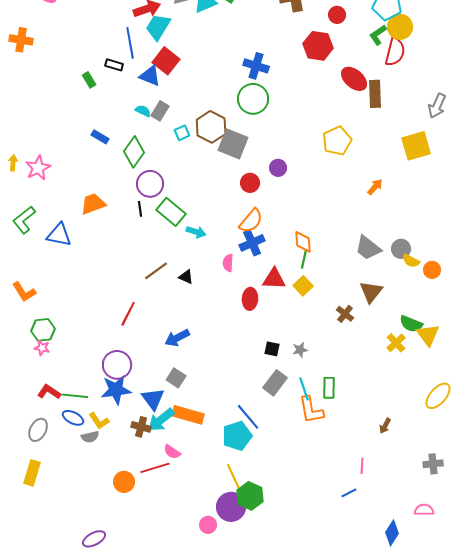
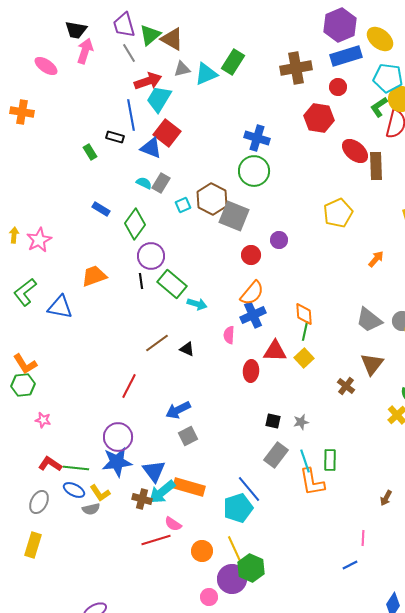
green hexagon: (43, 330) -> (23, 385), moved
gray square: (176, 378) -> (188, 436), moved, turned 30
orange circle: (124, 482) -> (202, 551), moved

